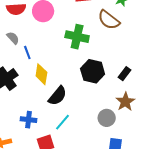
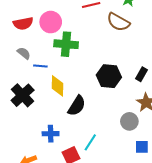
green cross: (77, 37) -> (66, 44), moved
blue line: (27, 53) -> (40, 66), turned -56
cyan line: (62, 122) -> (90, 142), moved

